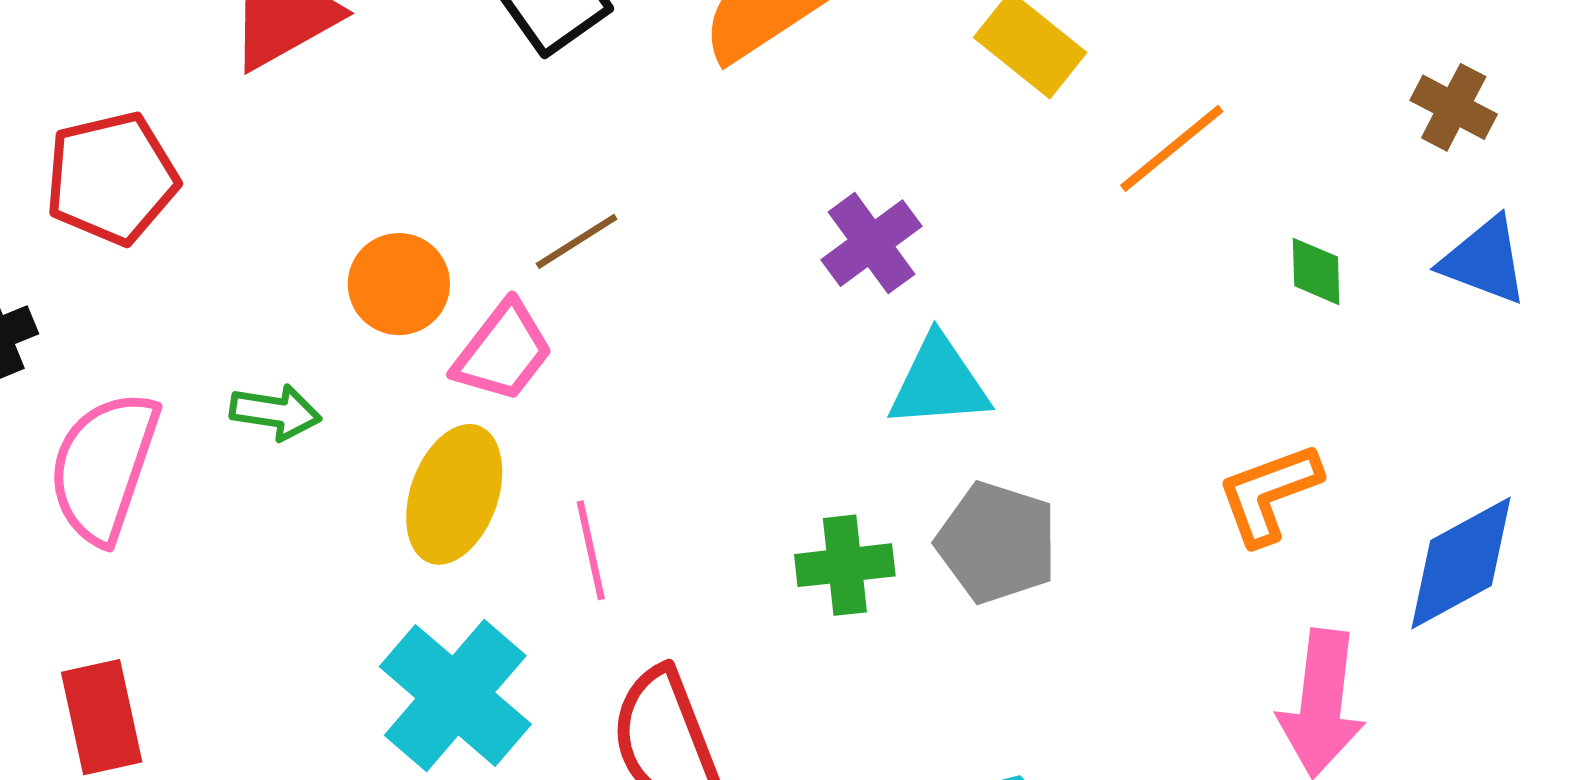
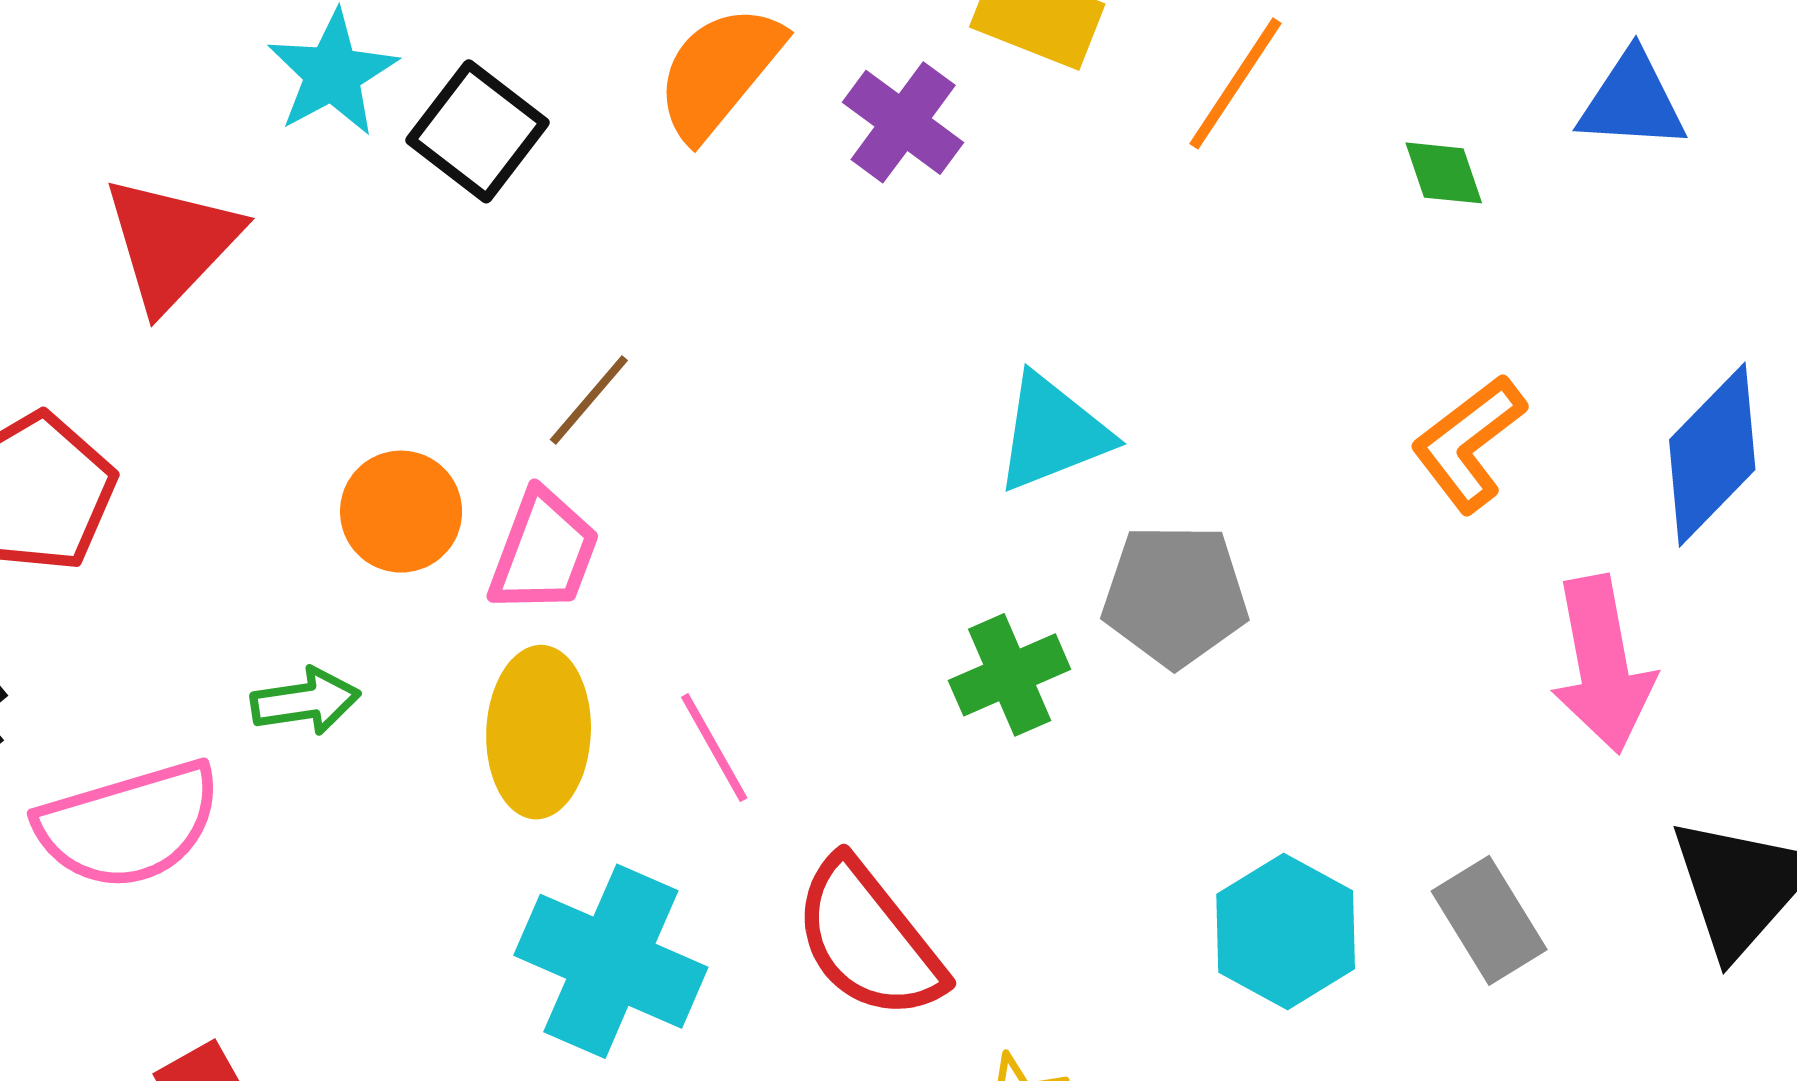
purple cross: (871, 243) -> (903, 122), moved
pink semicircle: (104, 467) -> (129, 825), turned -108

